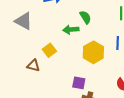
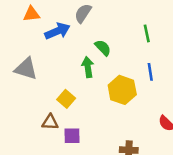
green arrow: (71, 30) -> (88, 67), turned 98
purple square: (79, 83) -> (72, 136), moved

